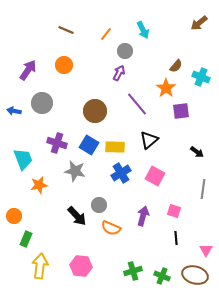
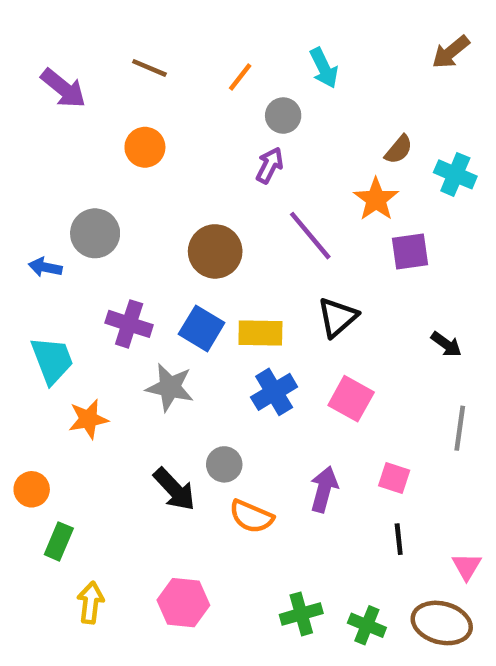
purple arrow: (28, 70) -> (63, 88), moved, turned 95
blue arrow: (14, 111) -> (45, 267), moved
yellow arrow: (40, 266) -> (91, 603), size x0.7

